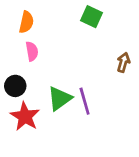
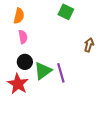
black circle: (15, 86) -> (25, 62), moved

